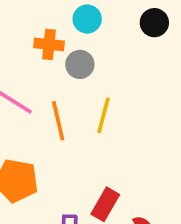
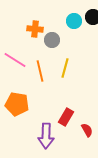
cyan circle: (87, 19) -> (74, 21), moved

